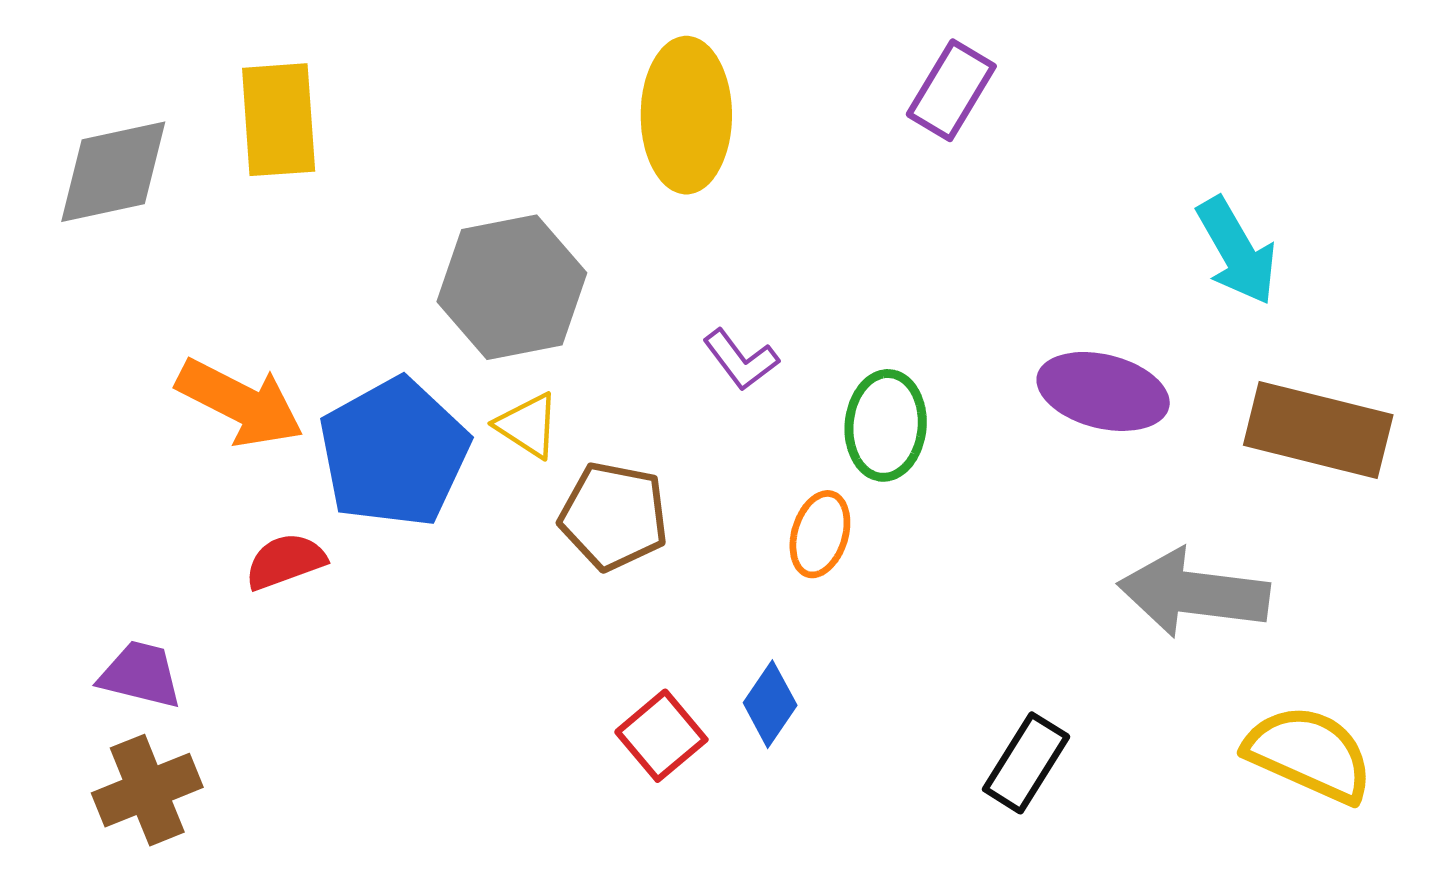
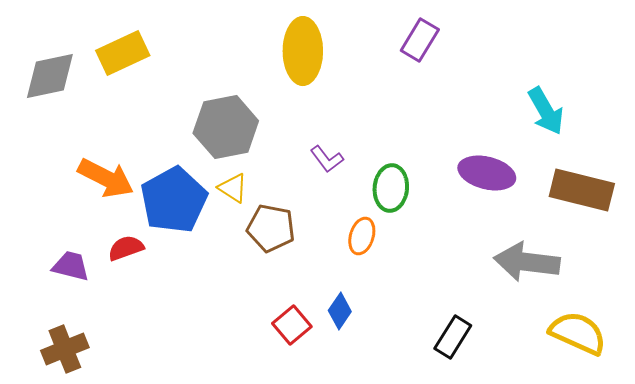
yellow rectangle: (279, 120) -> (123, 53), turned 69
purple trapezoid: (140, 675) -> (71, 266), moved

